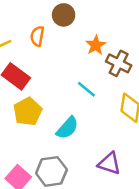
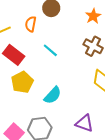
orange star: (96, 45) -> (93, 16), moved
cyan line: (86, 89) -> (50, 50), moved

